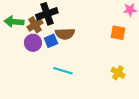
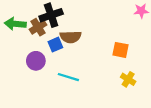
orange square: (118, 33) -> (121, 50), moved
purple circle: (33, 43) -> (36, 61), moved

